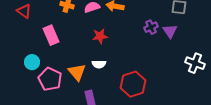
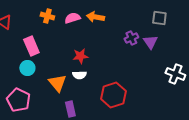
red star: (100, 36) -> (80, 56), moved
cyan circle: (32, 62) -> (27, 68), moved
pink pentagon: (50, 79) -> (18, 100), moved

